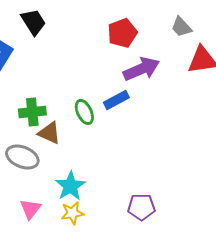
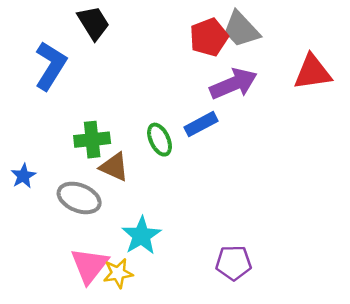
gray trapezoid: (181, 27) -> (241, 29), moved, size x1.4
pink triangle: (30, 209) -> (89, 265), size x1.4
yellow star: (72, 213) -> (118, 273), moved

